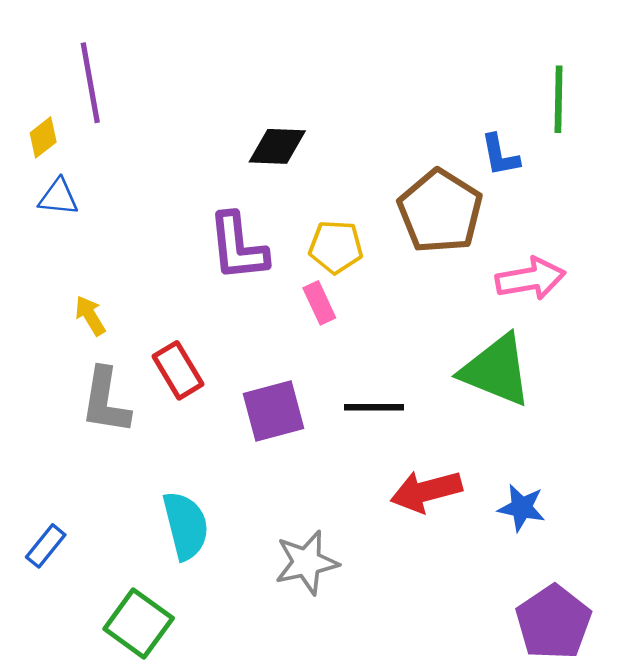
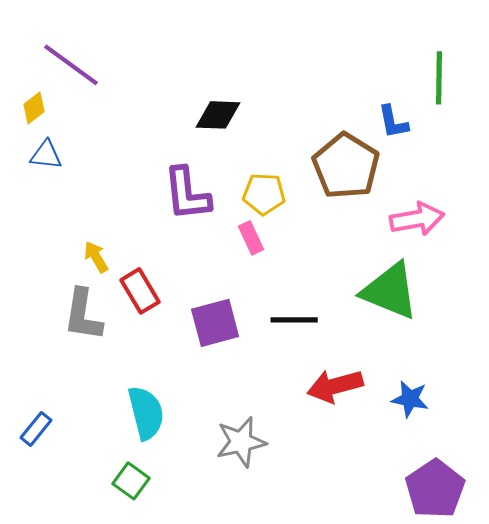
purple line: (90, 83) -> (71, 65), turned -44
yellow arrow: (90, 316) -> (96, 257), moved
green square: (139, 624) -> (131, 481), moved, size x0.7

